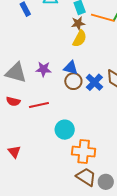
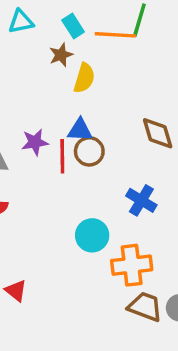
brown star: (78, 23) -> (61, 55), moved
blue cross: (94, 82) -> (141, 200), moved
red line: (39, 105) -> (62, 156), moved, turned -66

